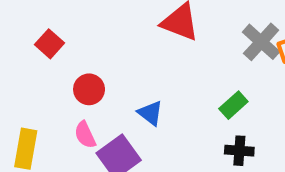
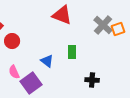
red circle: (89, 89) -> (12, 41), moved
green rectangle: (233, 105) -> (72, 52), moved, turned -48

